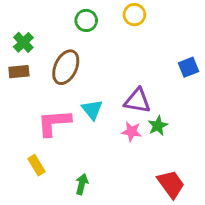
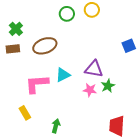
green circle: (86, 20) -> (67, 14), moved
brown ellipse: (66, 67) -> (45, 46), turned 45
cyan triangle: (92, 110) -> (63, 75), turned 42
red trapezoid: (171, 184) -> (117, 126), turned -140

